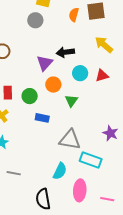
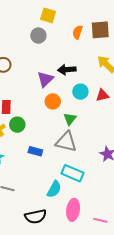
green circle: (30, 96) -> (17, 125), moved
blue rectangle: (42, 118) -> (35, 151), moved
gray triangle: (70, 140) -> (66, 142), moved
cyan rectangle: (91, 160) -> (72, 173), moved
black semicircle: (43, 199) -> (36, 216), turned -95

